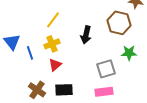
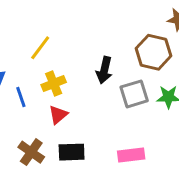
yellow line: (53, 20) -> (40, 48), moved
gray square: (106, 69) -> (134, 94), moved

